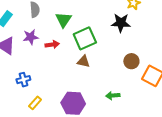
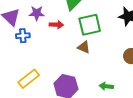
blue cross: (23, 80) -> (23, 36), moved
yellow rectangle: (35, 103) -> (29, 79), size x1.5

